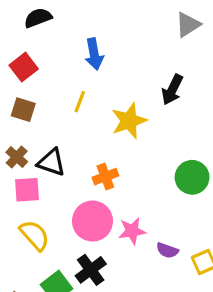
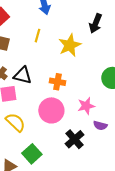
orange cross: (105, 177) -> (57, 82), turned 35
pink star: (132, 231) -> (86, 106), moved
black cross: (91, 270) -> (75, 139), moved

